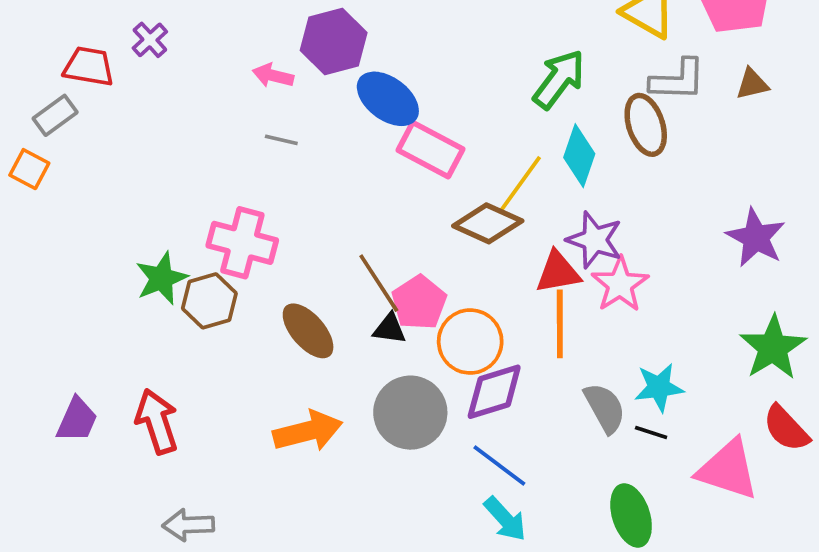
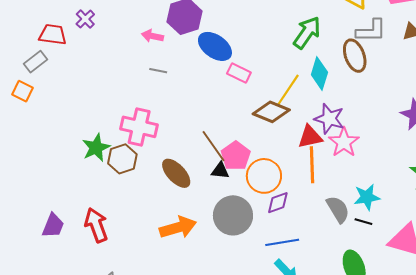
pink rectangle: (430, 150) -> (239, 73), size x0.7
purple diamond: (494, 392) -> (278, 203), size x0.7
blue line: (499, 466) -> (282, 242), turned -44

